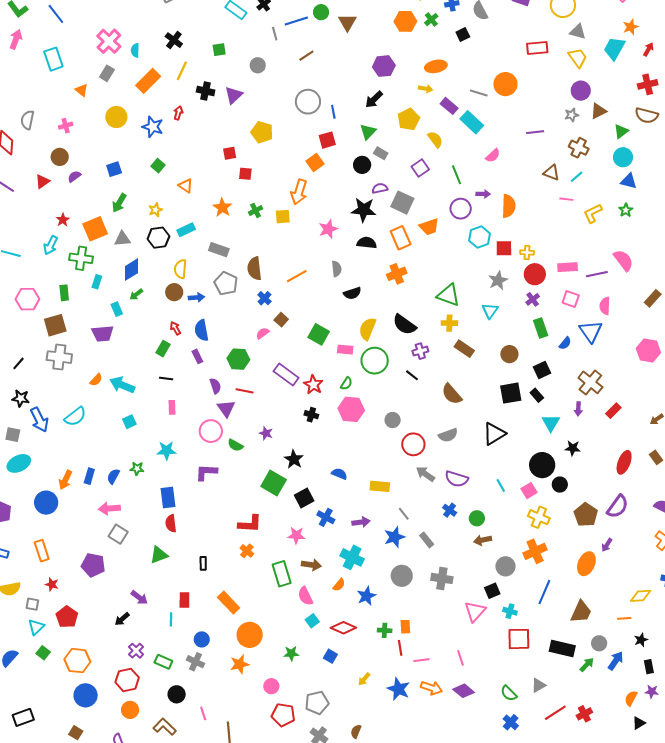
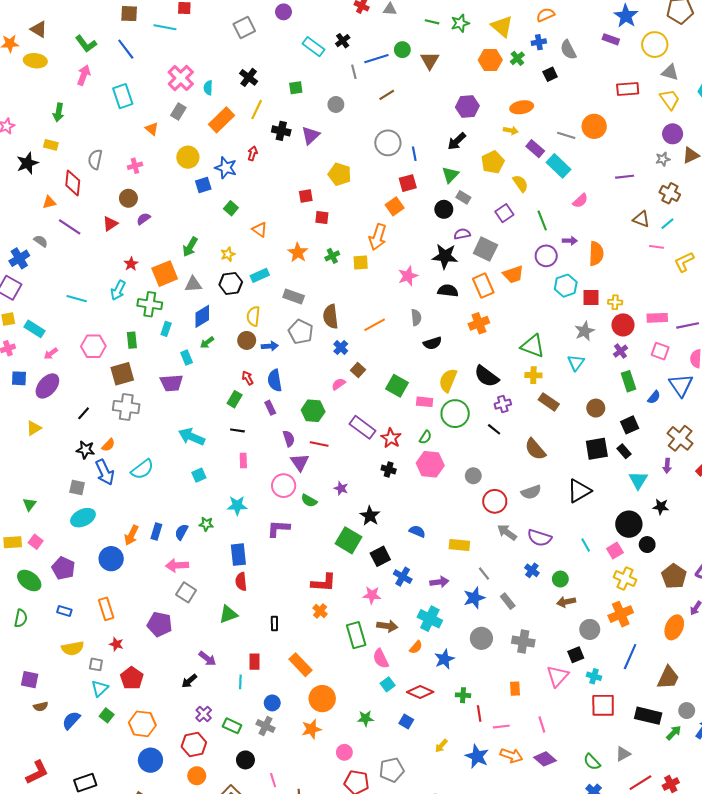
blue square: (114, 169) -> (203, 185), moved
orange semicircle: (96, 380) -> (108, 445), moved
orange rectangle: (405, 627) -> (515, 689), moved

